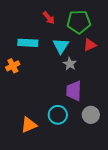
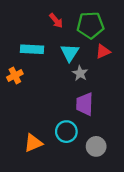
gray circle: (91, 115) -> (96, 146), moved

